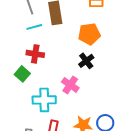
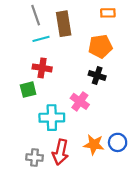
black cross: (86, 61) -> (97, 76), turned -35
green square: (22, 74) -> (28, 90), turned 35

